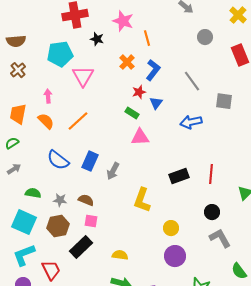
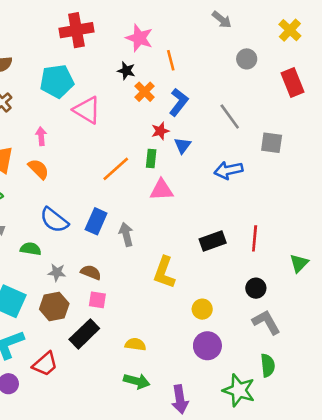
black star: (97, 39) -> (126, 71), moved
pink triangle: (83, 76) -> (87, 110), turned -30
green rectangle: (132, 113) -> (151, 158), turned 64
orange line: (78, 121) -> (116, 169), moved
gray arrow: (113, 171) -> (126, 234), turned 138
green semicircle: (33, 193) -> (31, 249), moved
red trapezoid: (51, 270) -> (45, 364), turned 75
green semicircle: (239, 271) -> (268, 365), moved, turned -150

